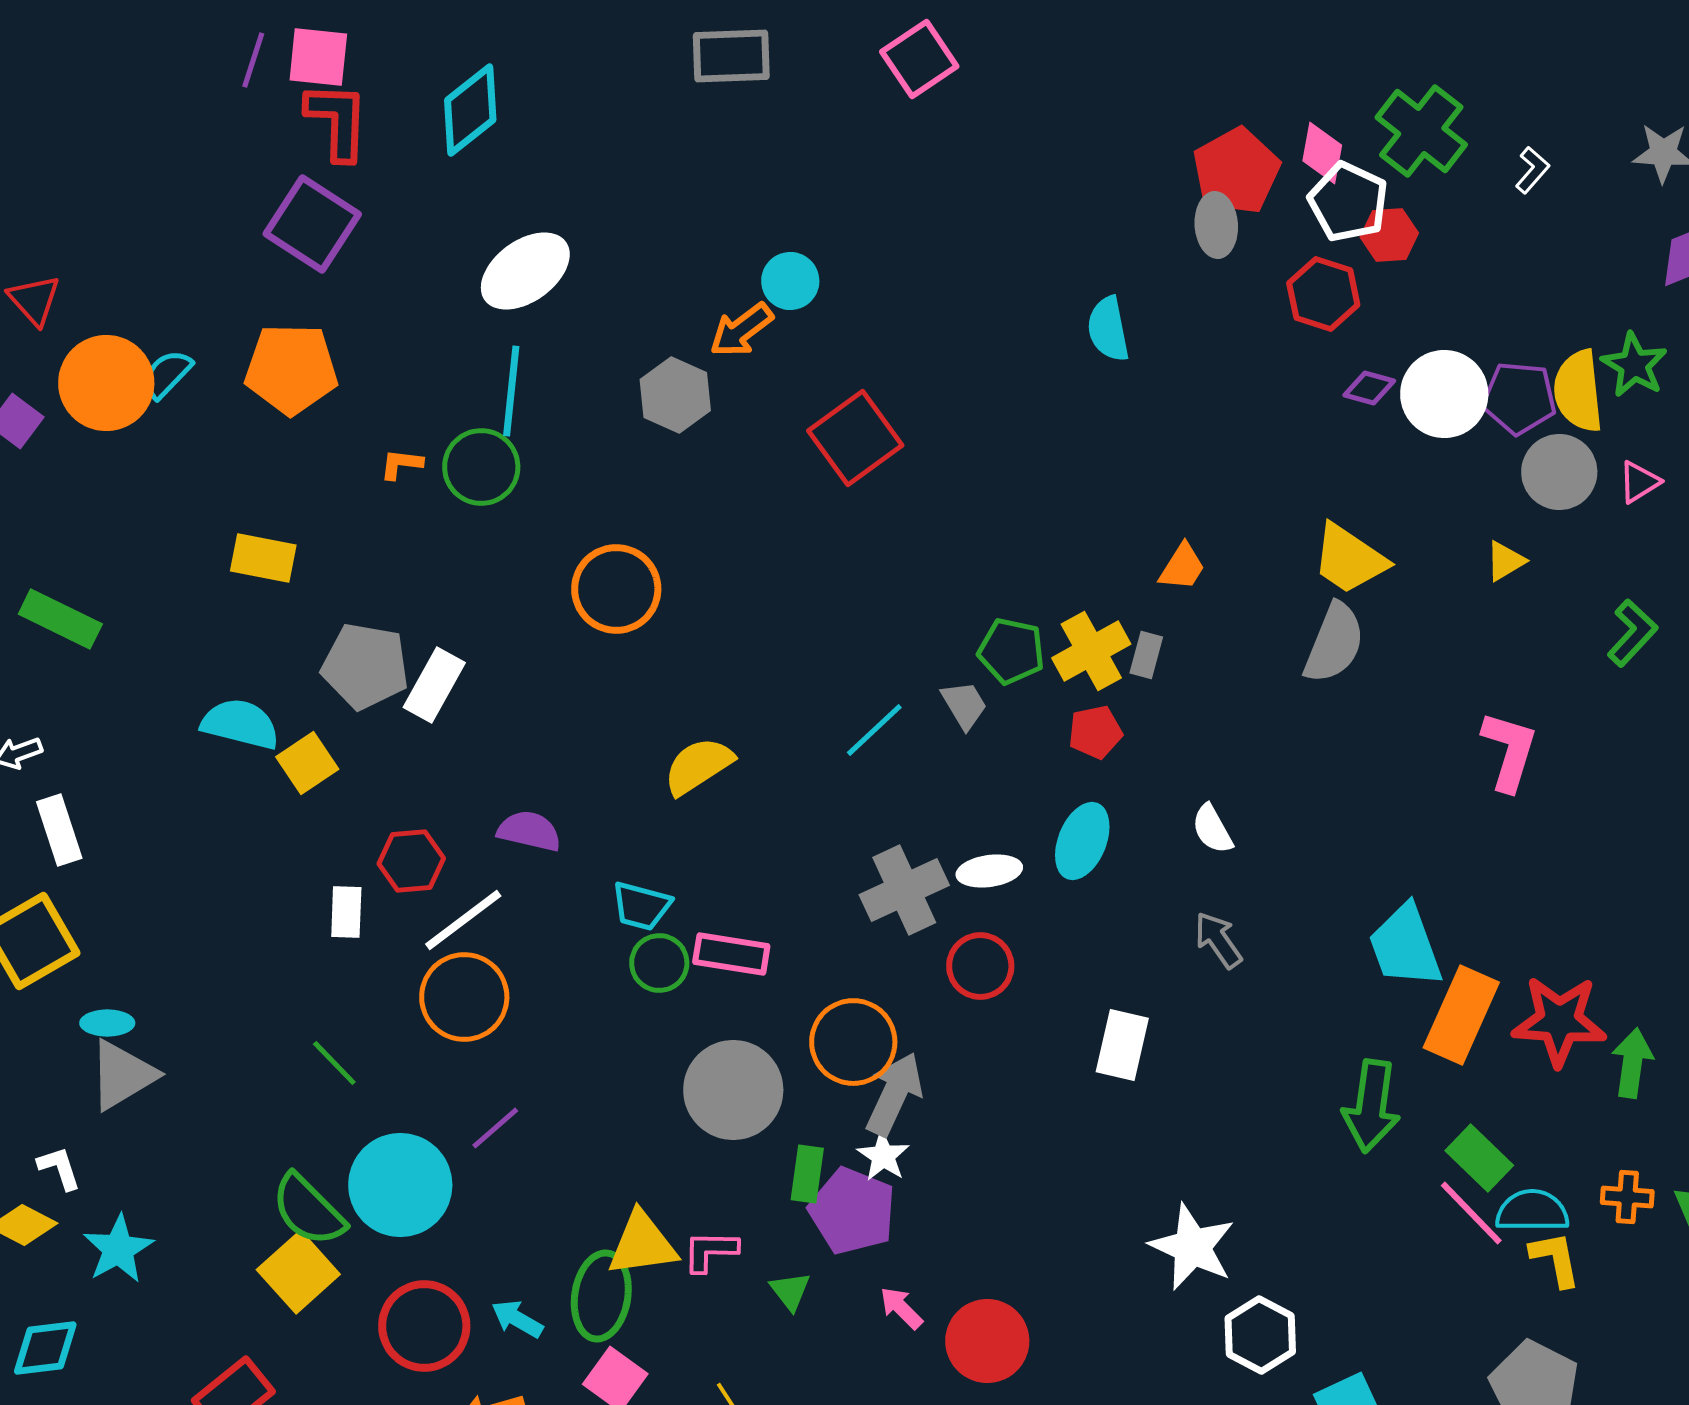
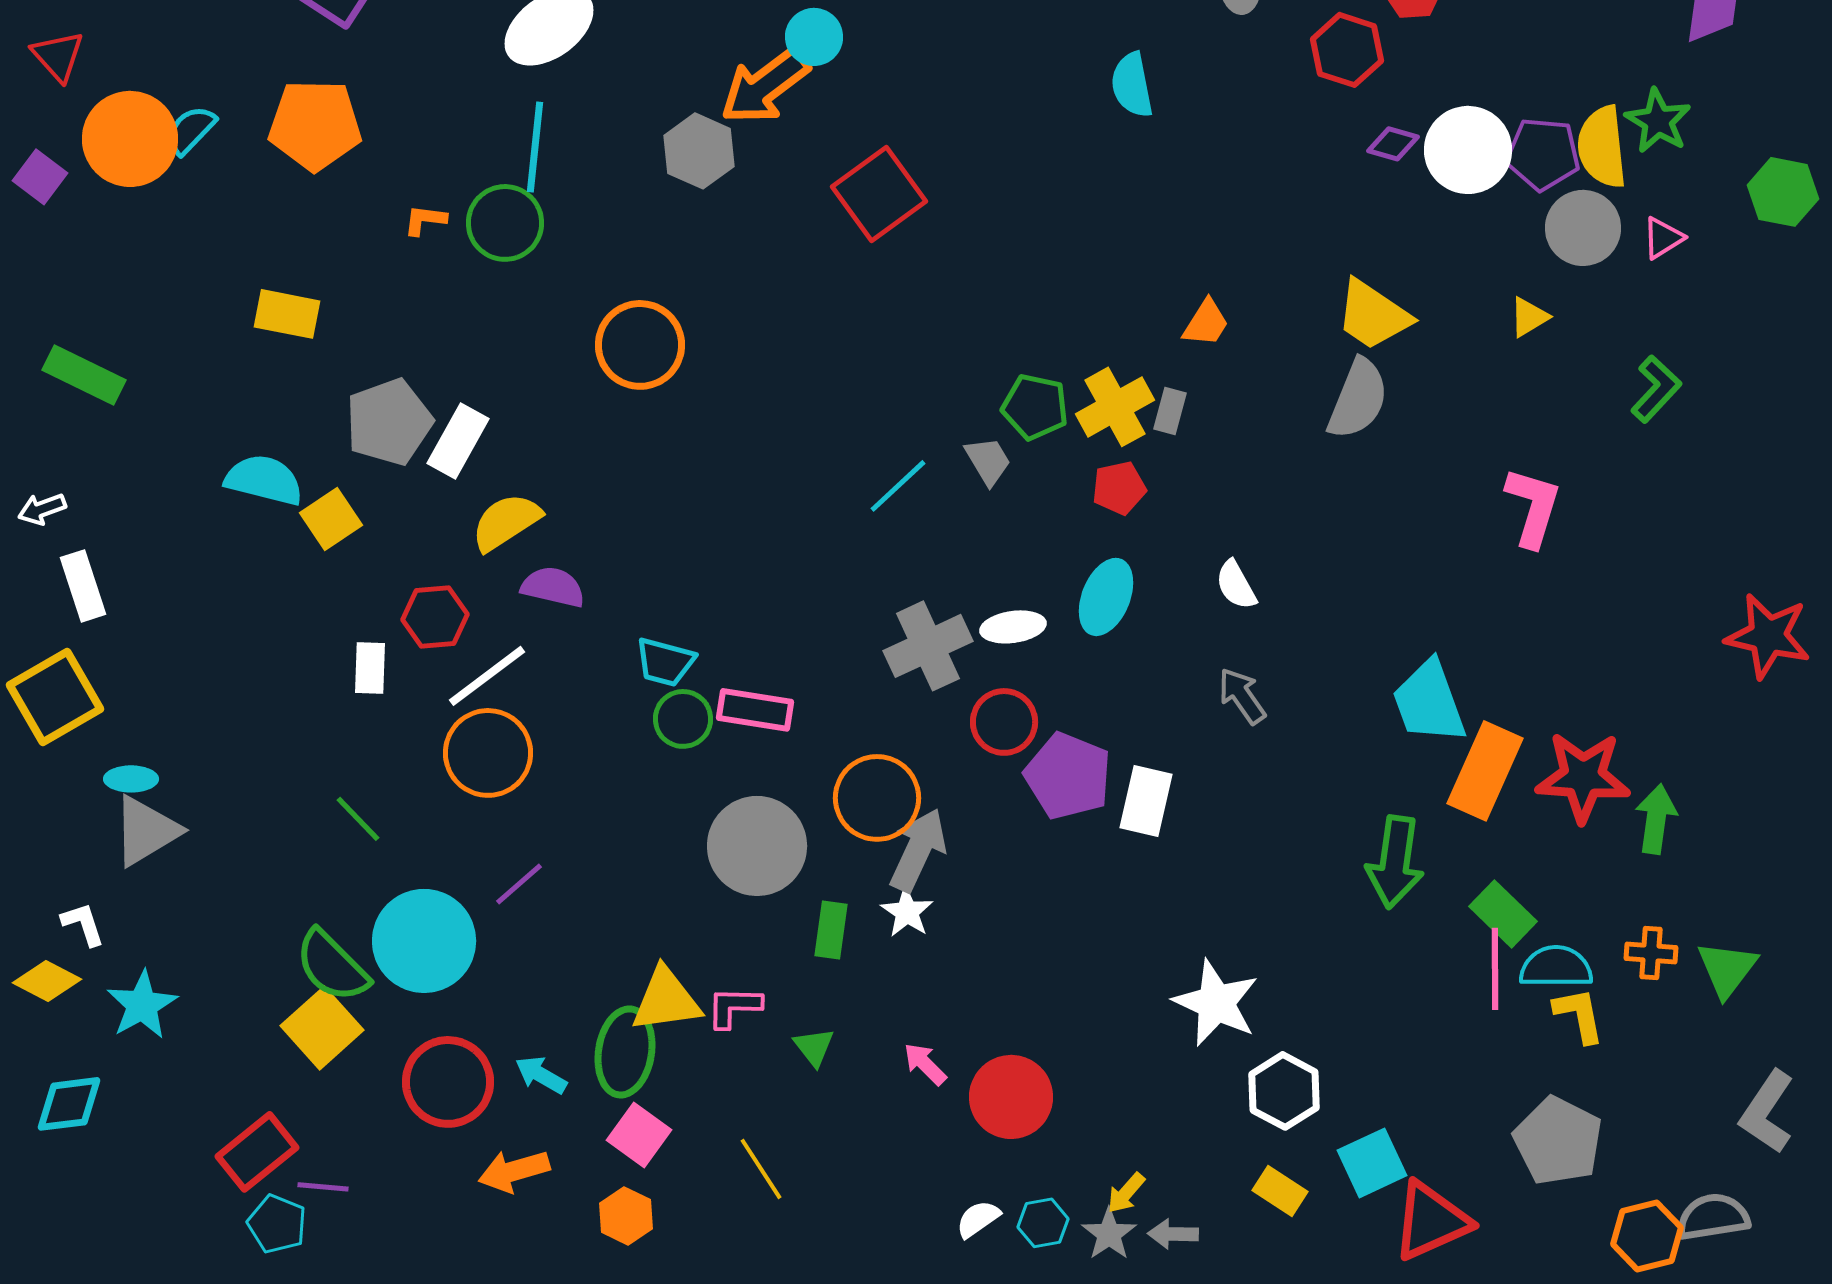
orange arrow: (741, 330) -> (765, 86), size x1.4
gray pentagon: (365, 666) -> (389, 422), turned -30
yellow semicircle: (698, 766) -> (506, 522), moved
purple pentagon: (852, 1211) -> (1068, 776), moved
pink line: (1471, 1213) -> (1495, 969), turned 44

